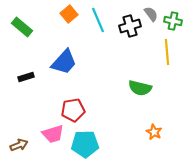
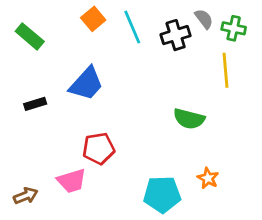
cyan pentagon: (85, 144) -> (162, 194), moved

